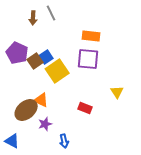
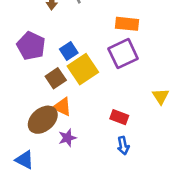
purple square: (88, 59) -> (123, 54), turned -30
brown square: (35, 61) -> (56, 78), moved
blue arrow: (64, 141) -> (123, 146), moved

